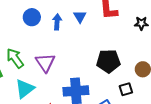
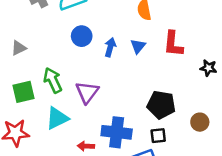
black square: (126, 89) -> (158, 136), moved

